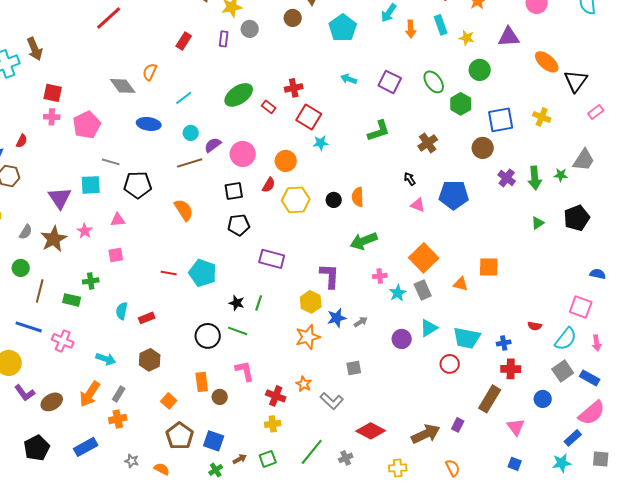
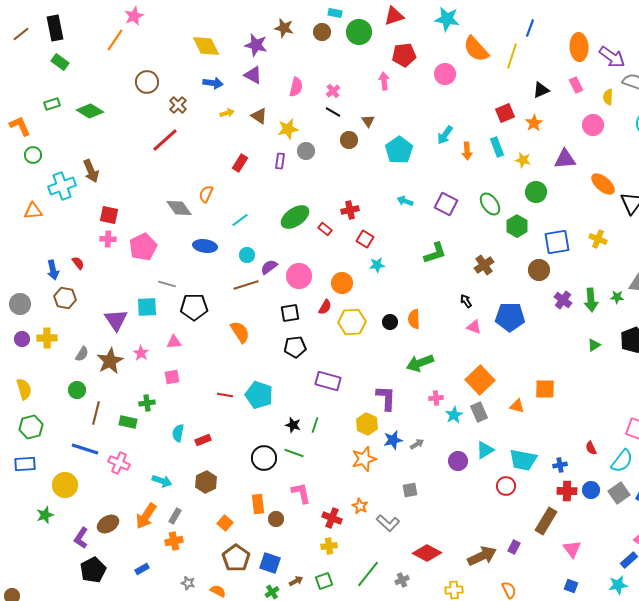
red square: (309, 117) -> (365, 239), size x0.7
red semicircle: (22, 141) -> (78, 263), turned -64
red semicircle: (535, 326) -> (591, 448), turned 56
purple L-shape: (25, 393) -> (81, 538), moved, turned 70
blue circle: (543, 399) -> (591, 490), moved
blue rectangle: (86, 447) -> (142, 569), size x0.6

